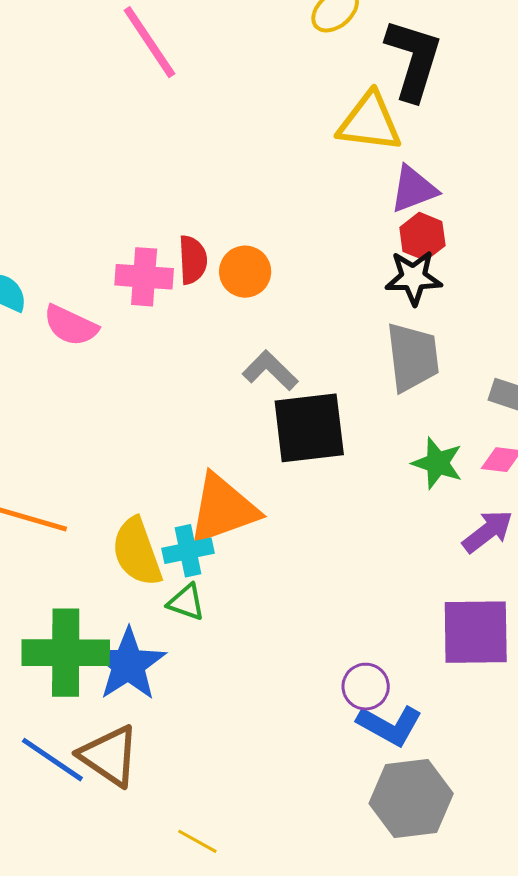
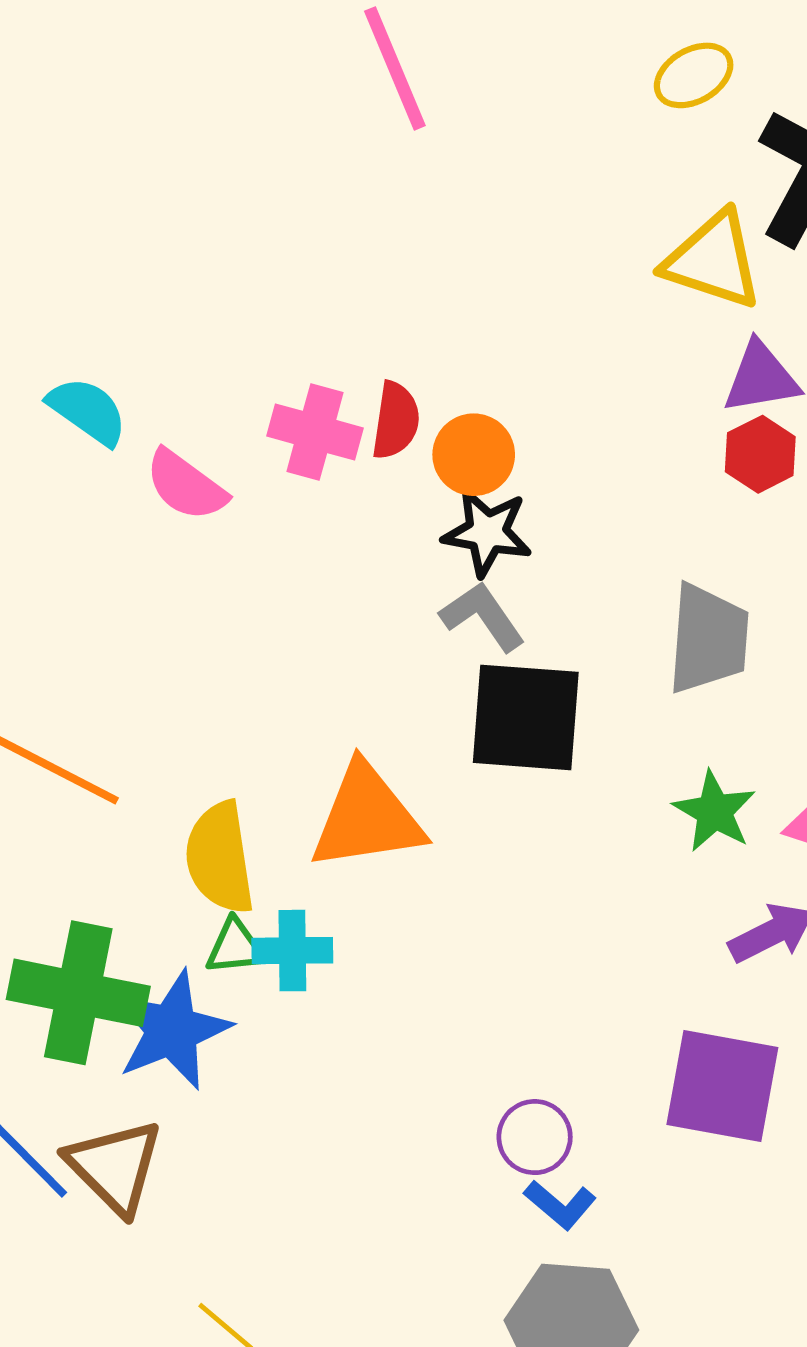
black star: (414, 278) -> (487, 532), moved
cyan cross: (188, 551) -> (292, 951), moved
green triangle: (186, 602) -> (235, 947), moved, turned -36
blue L-shape: (390, 725) -> (560, 1205), size x0.7

